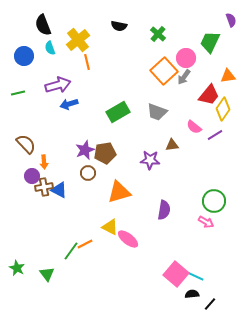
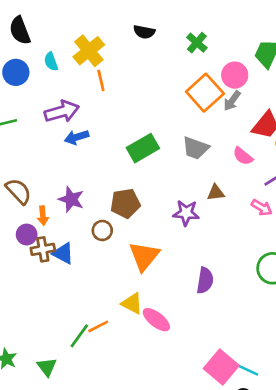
black semicircle: (43, 25) -> (20, 30), moved
pink semicircle: (194, 127) -> (243, 156), moved
purple star: (85, 150) -> (71, 199), moved, turned -30
orange triangle: (119, 192) -> (144, 256), turned -35
pink arrow: (206, 222) -> (262, 207), moved

